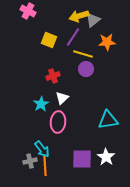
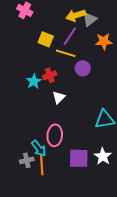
yellow line: (83, 54) -> (66, 53), moved
cyan star: (41, 104) -> (34, 81), moved
pink ellipse: (58, 122) -> (55, 135), moved

